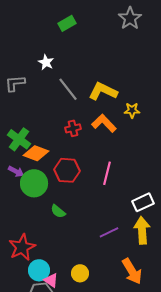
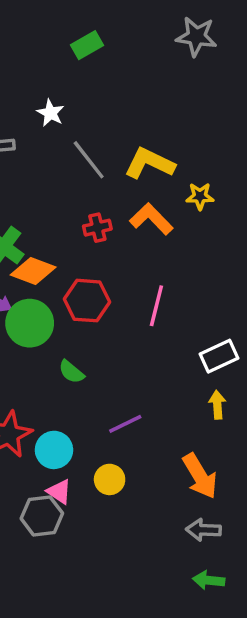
gray star: (130, 18) -> (196, 36), turned -30
yellow arrow: (142, 230) -> (217, 405), size x0.6
purple line: (109, 232) -> (125, 424), moved
cyan circle: (39, 270) -> (54, 450), moved

